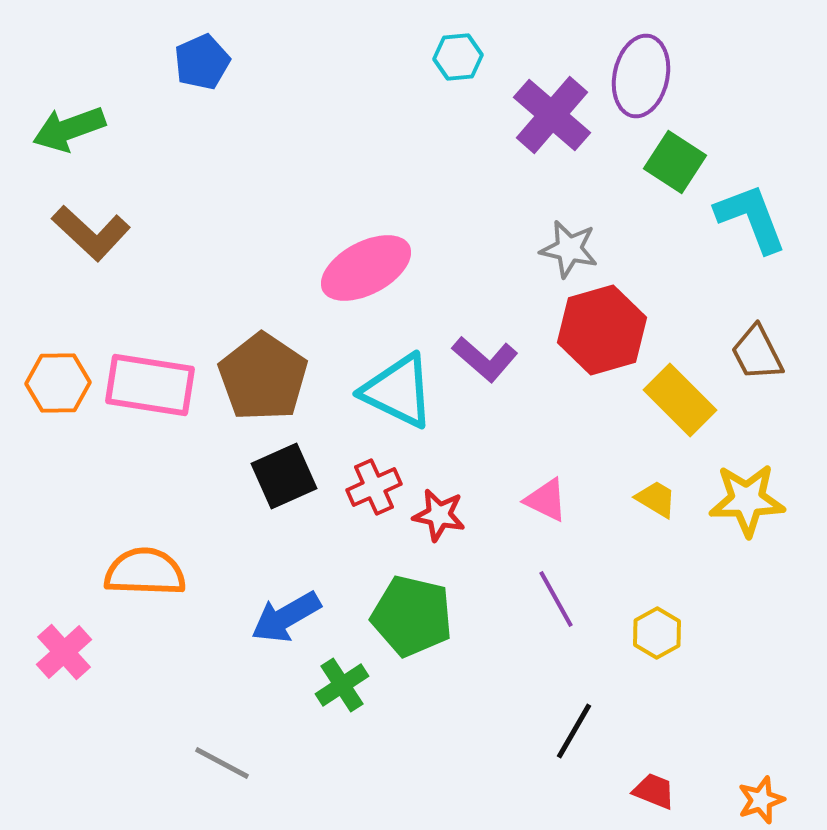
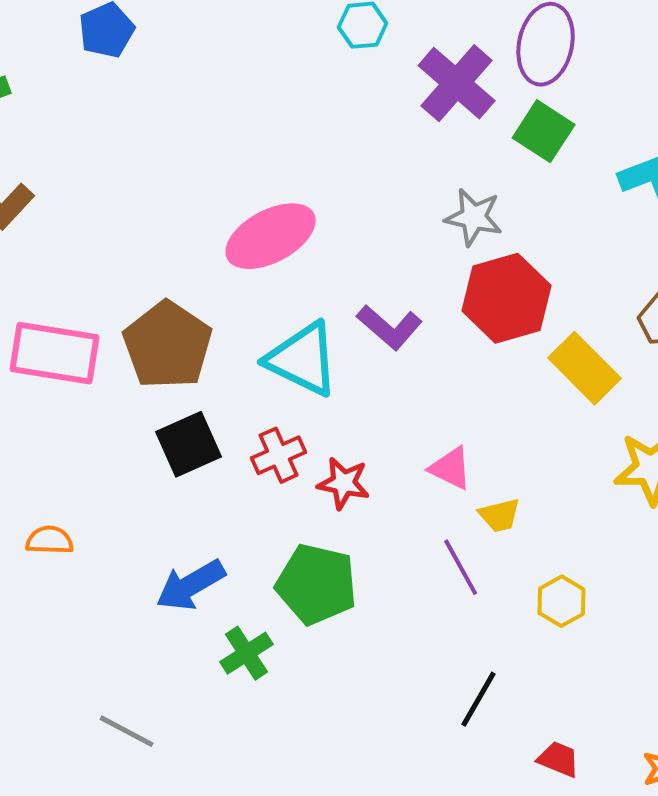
green square: (675, 162) -> (544, 131), moved
yellow trapezoid: (656, 499) -> (500, 515), moved, turned 135
orange semicircle: (145, 572) -> (50, 540), size x0.6

